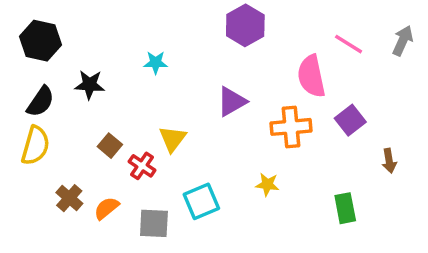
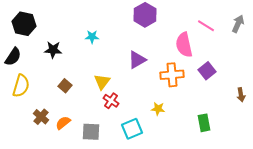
black semicircle: (41, 102) -> (13, 57), moved
brown arrow: (389, 161) -> (241, 95), moved
red cross: (142, 166) -> (111, 101), moved
cyan square: (201, 201) -> (132, 129), moved

